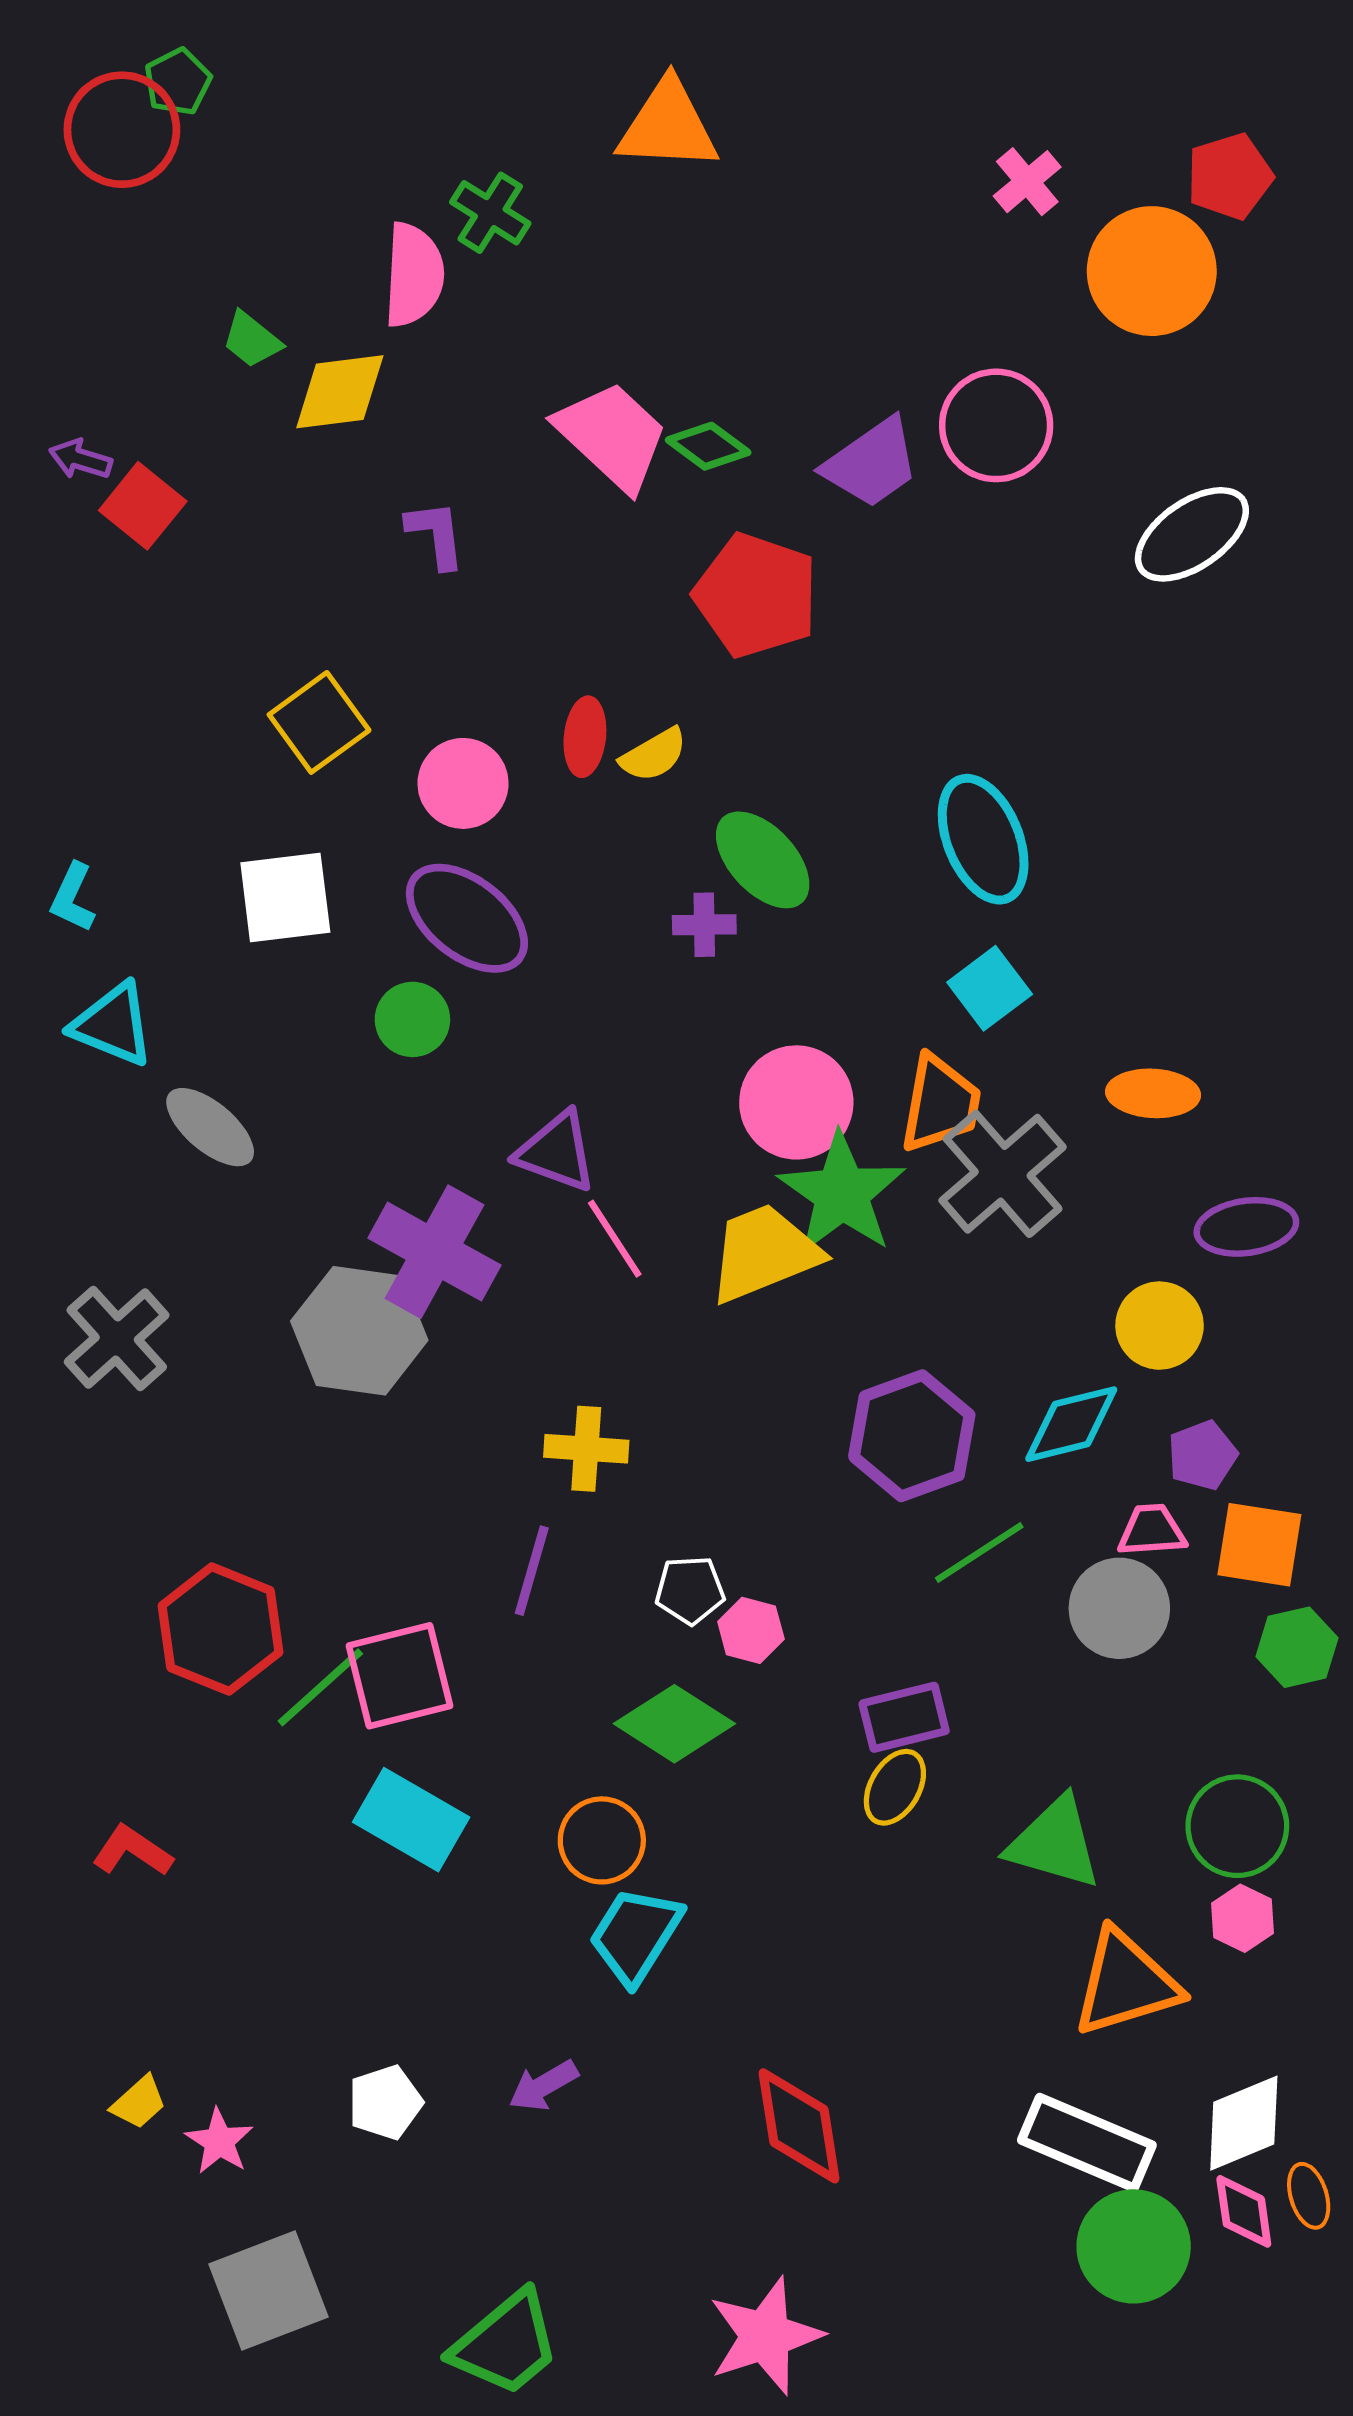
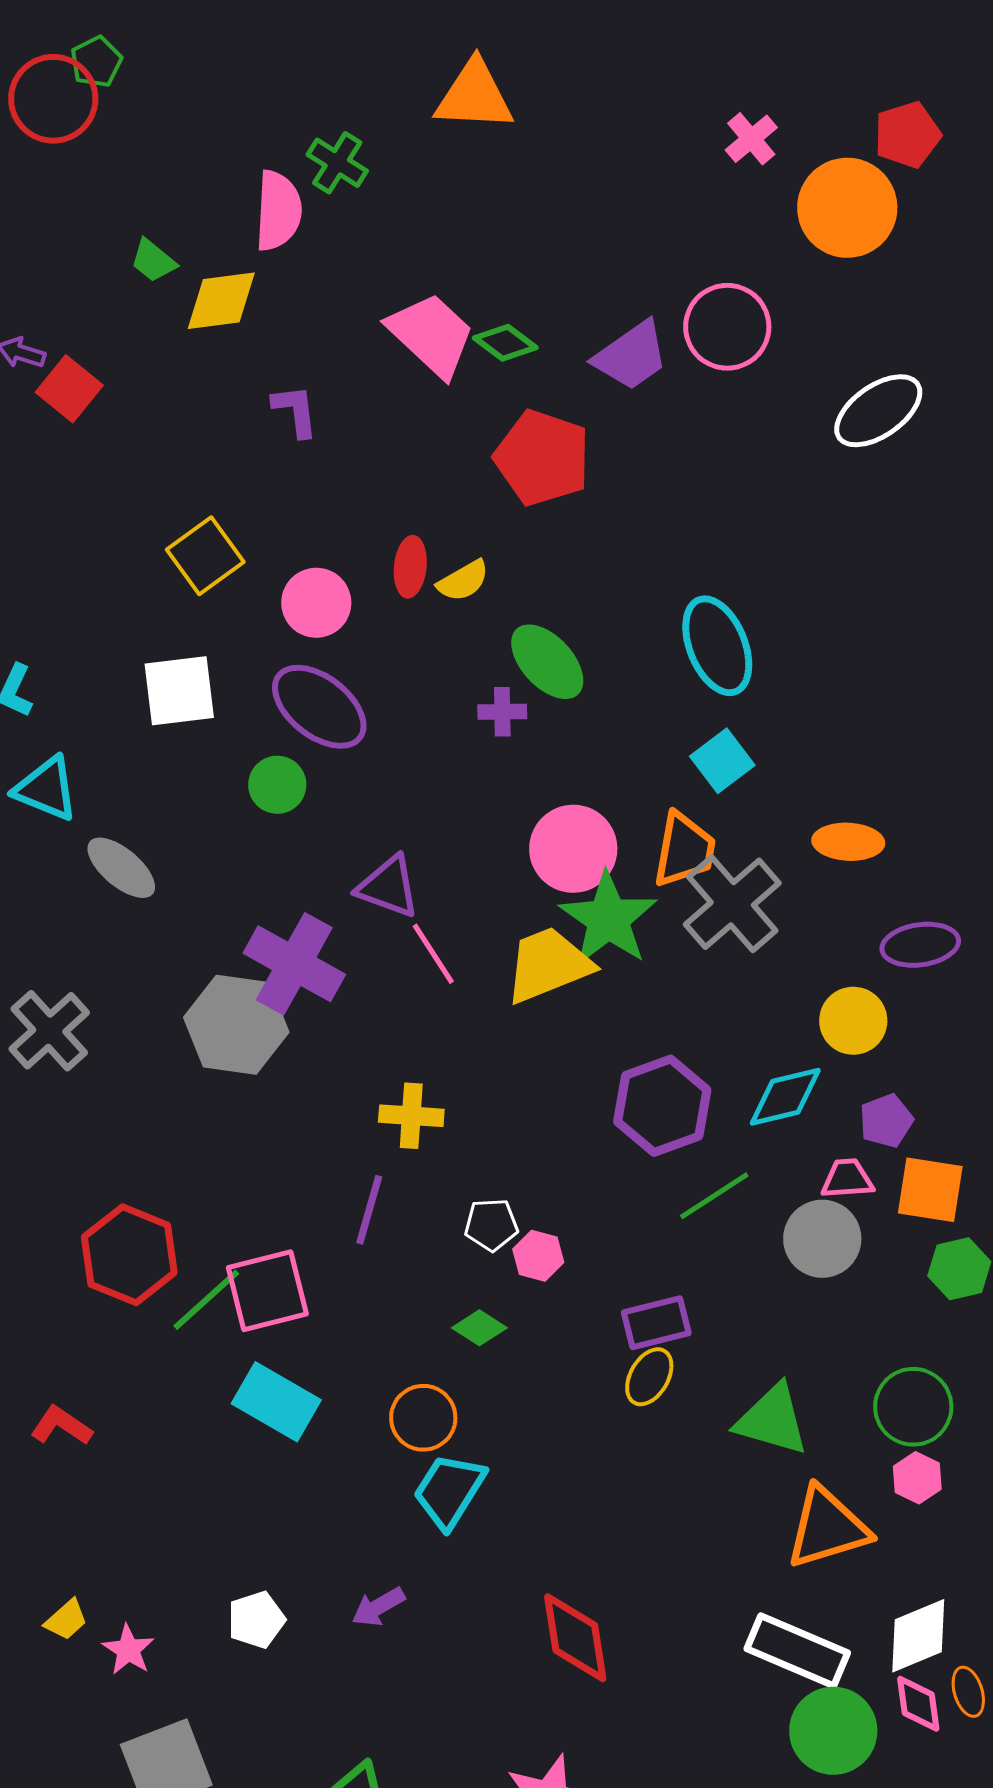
green diamond: (674, 1724) -> (479, 1328), size x0.6

